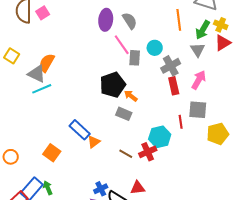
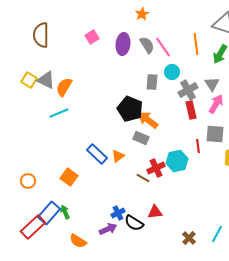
pink square: (43, 13) -> (92, 37), moved
pink line: (122, 45) -> (163, 47), moved
gray triangle: (198, 50) -> (212, 84), moved
gray triangle: (37, 74) -> (46, 80), moved
black pentagon: (113, 85) -> (130, 109), turned -30
orange arrow: (131, 96) -> (148, 120), size x1.5
orange triangle: (94, 142) -> (118, 156), moved
red cross: (148, 152) -> (156, 168), moved

